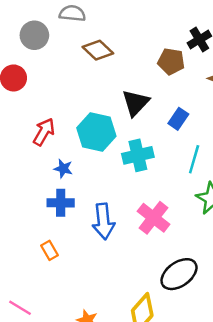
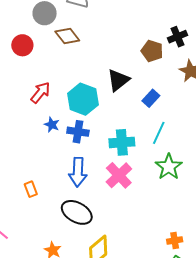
brown diamond: (98, 50) -> (67, 36), moved
cyan cross: (138, 155) -> (122, 142), moved
blue cross: (61, 203) -> (78, 132), moved
black ellipse: (179, 274) -> (77, 212), moved, turned 56

